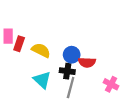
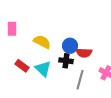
red rectangle: (19, 44) -> (22, 66), moved, turned -72
gray line: (71, 88) -> (80, 80), moved

